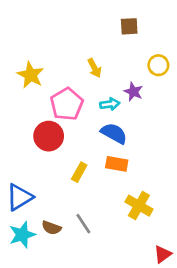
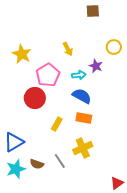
brown square: (129, 26) -> (93, 11), moved
yellow cross: (139, 206) -> (83, 148), moved, turned 36

